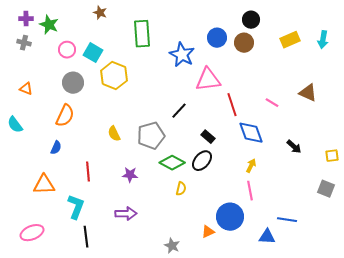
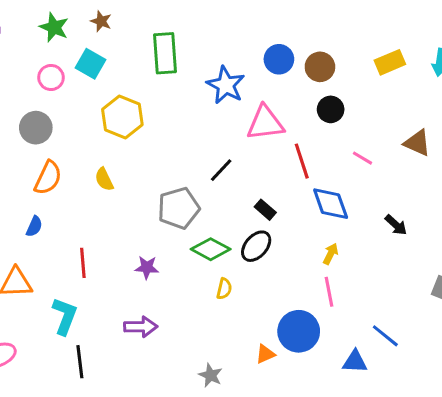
black circle: (251, 20) -> (331, 109), moved
green star: (49, 25) -> (54, 27), moved
cyan square: (93, 53) -> (90, 64), moved
gray circle: (73, 83) -> (36, 128), moved
yellow semicircle: (114, 134) -> (104, 179), moved
blue line: (287, 220) -> (385, 336), turned 30

